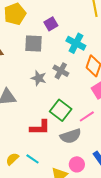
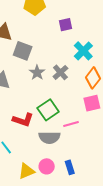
gray square: (33, 44) -> (23, 51), moved

